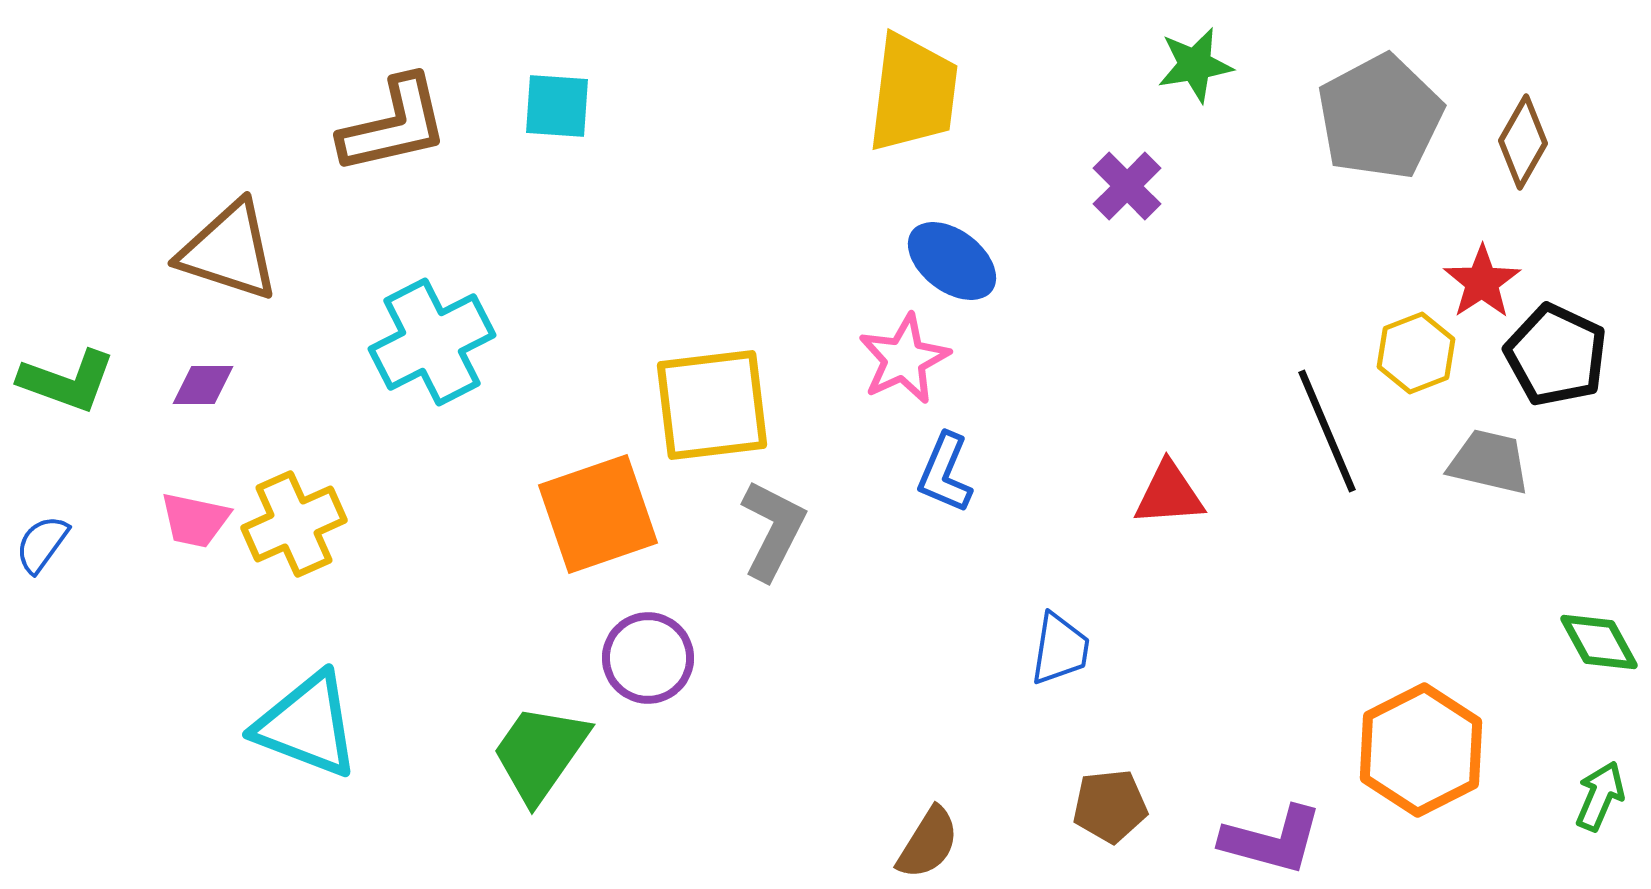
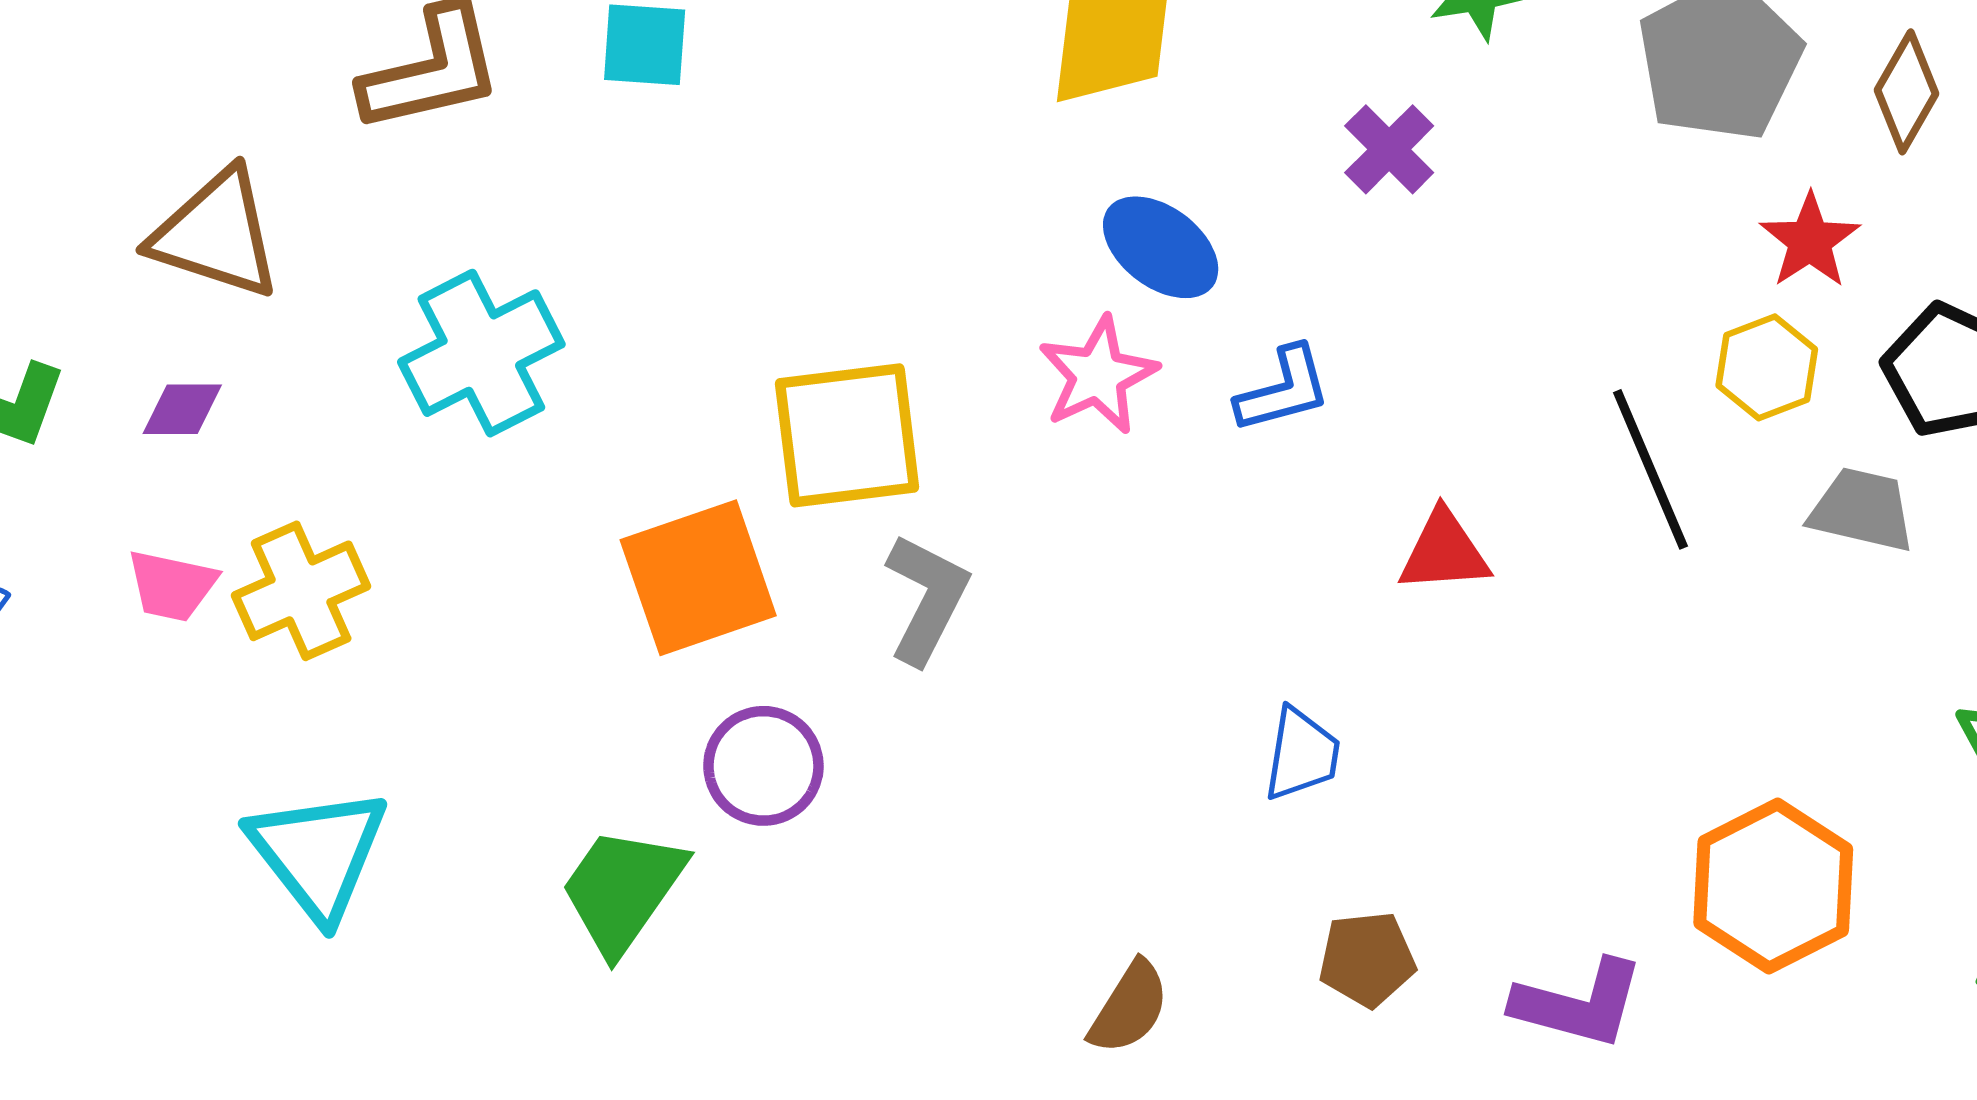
red star: (1482, 282) -> (1810, 241), moved
blue L-shape: (945, 473) -> (1283, 390), moved, turned -128
cyan triangle: (307, 725) -> (318, 853), turned 31

